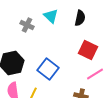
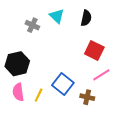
blue square: (48, 69) -> (63, 84), moved

